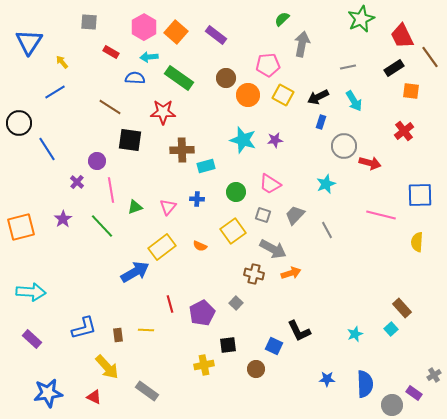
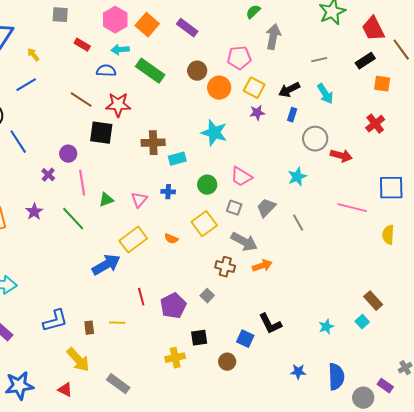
red star: (163, 112) -> (118, 105), moved
purple star: (275, 140) -> (257, 113), moved

